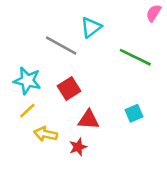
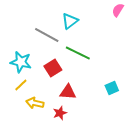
green line: (135, 57) -> (78, 53), moved
cyan square: (134, 113) -> (112, 88), moved

